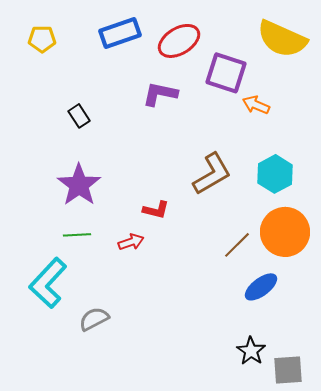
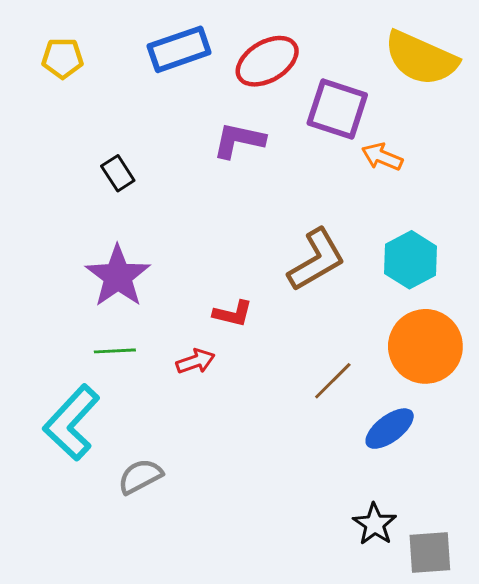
brown line: (237, 245) -> (333, 381), moved

